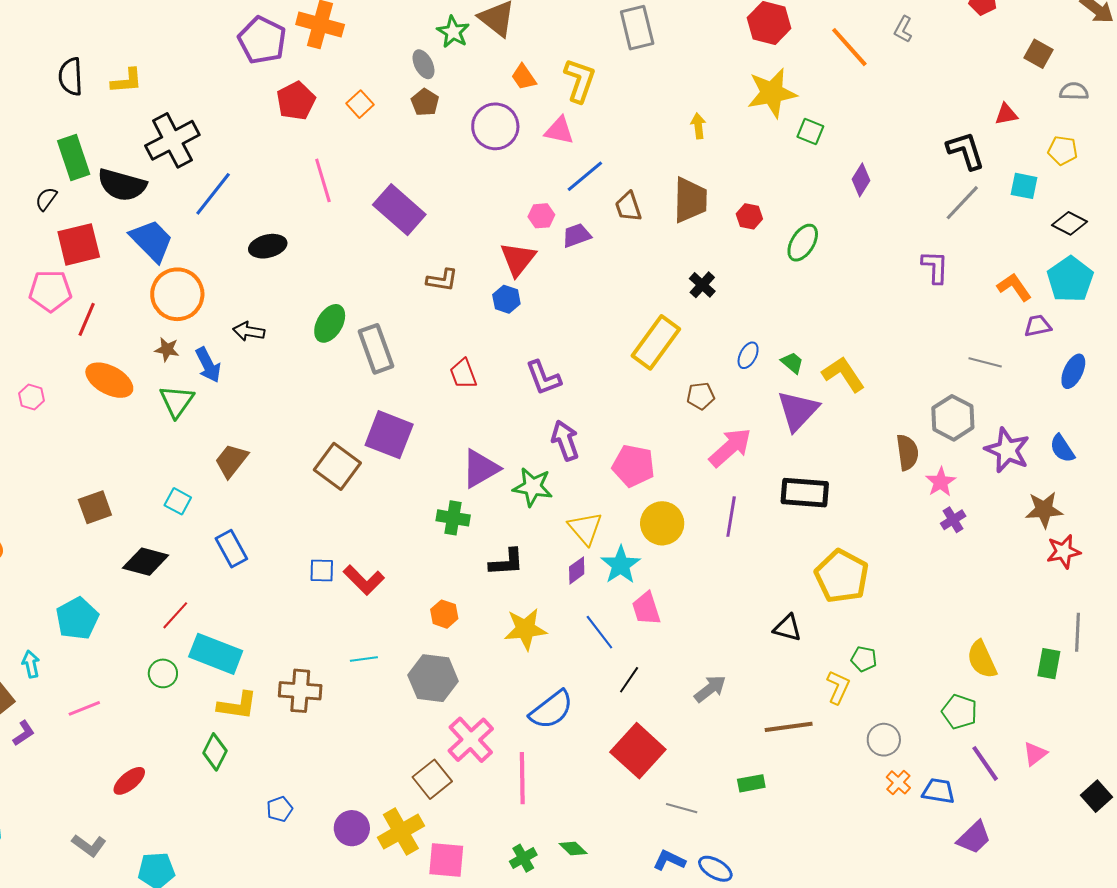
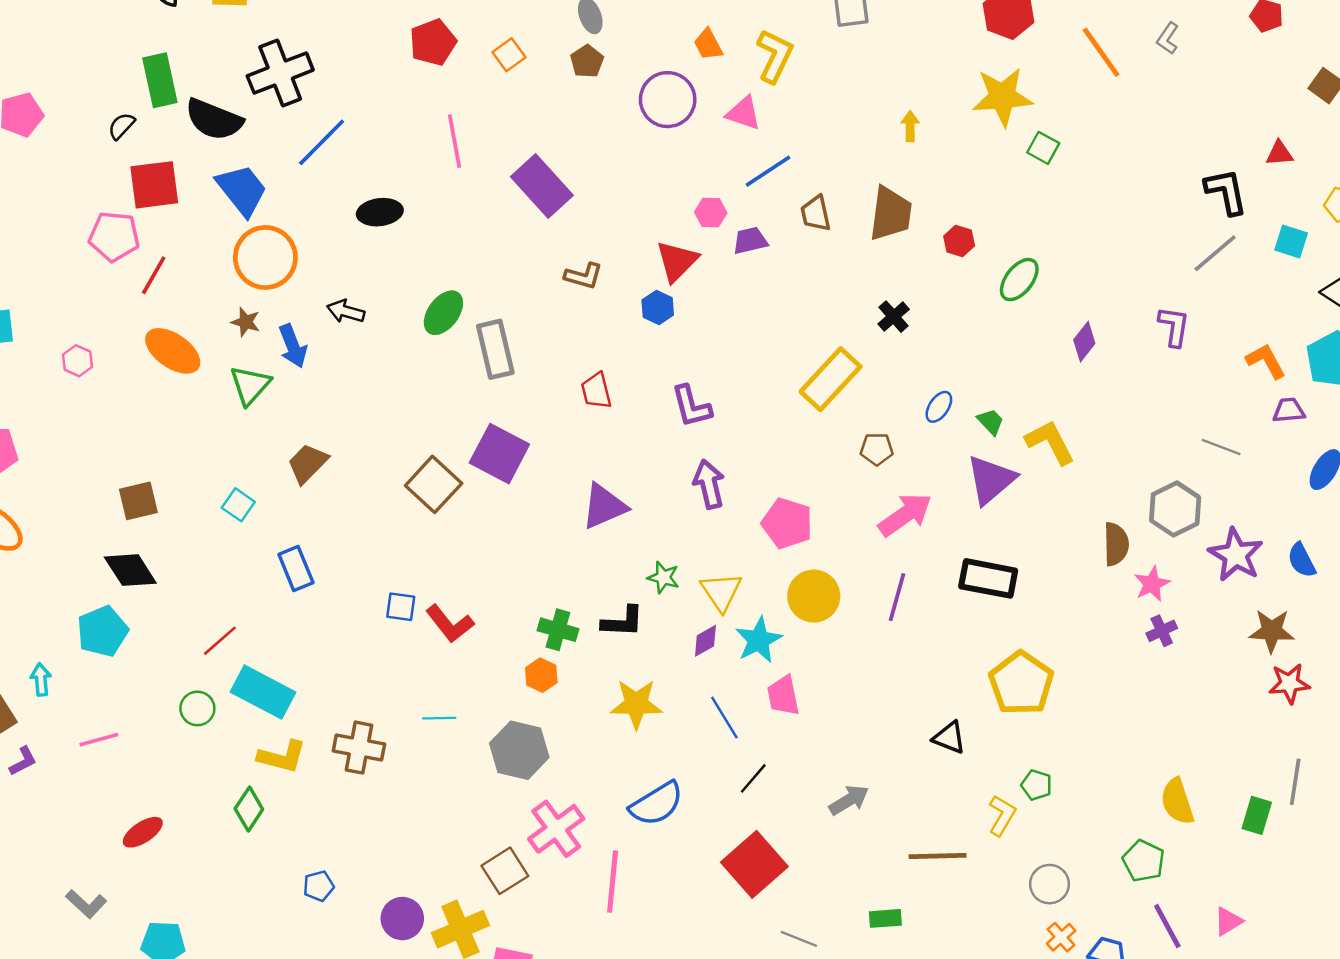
purple diamond: (861, 180) -> (1084, 342), moved
green star: (533, 487) -> (663, 577), moved, size x0.7
green cross: (453, 518) -> (558, 630), moved
black diamond: (146, 562) -> (130, 570), moved, turned 36

